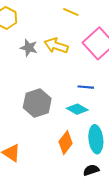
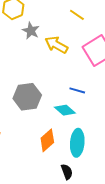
gray star: (29, 48) -> (31, 31), moved
black semicircle: (91, 170) -> (67, 172), turned 77

